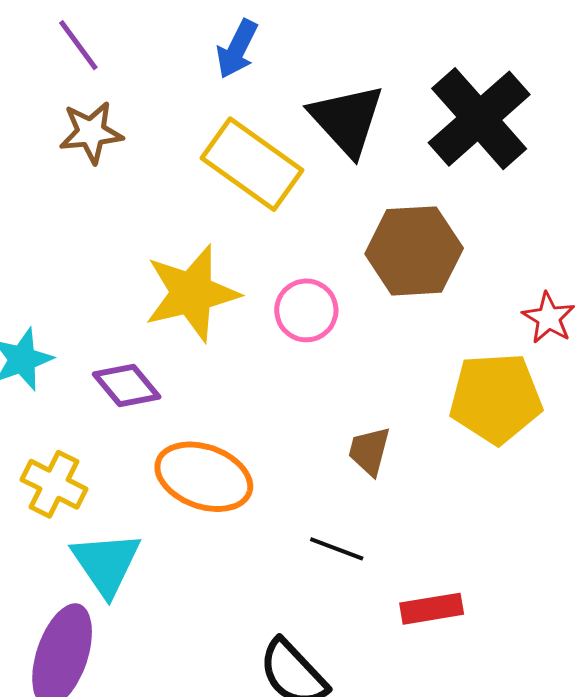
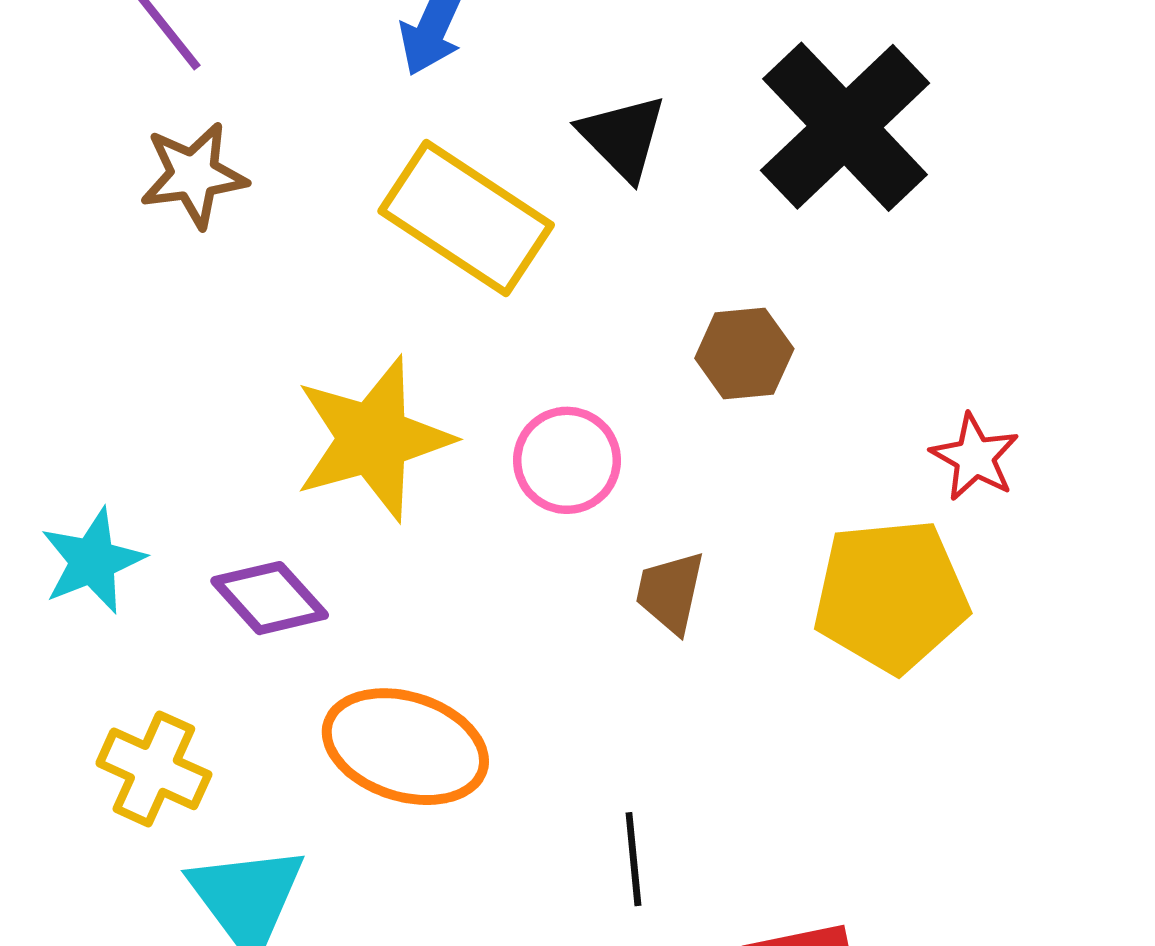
black triangle: (347, 120) -> (623, 137), size x0.7
brown hexagon: (414, 251) -> (744, 353), size x0.6
brown trapezoid: (369, 451) -> (670, 592), moved
black line: (337, 549) -> (633, 859), turned 66

